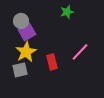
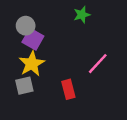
purple square: (27, 32) -> (33, 39), turned -30
red rectangle: (52, 62) -> (68, 89), moved

